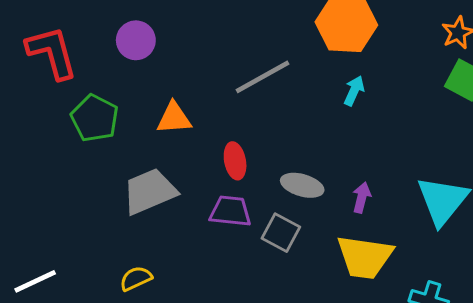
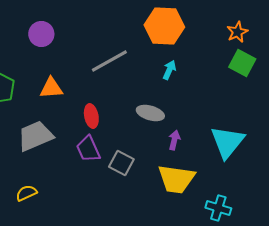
purple circle: (136, 40) -> (41, 34), moved
gray ellipse: (302, 185) -> (150, 113), moved
purple trapezoid: (230, 211) -> (88, 149), turned -120

